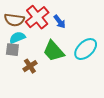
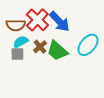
blue arrow: (60, 22) -> (60, 22), size x1.6
brown cross: (30, 66) -> (40, 47), moved

